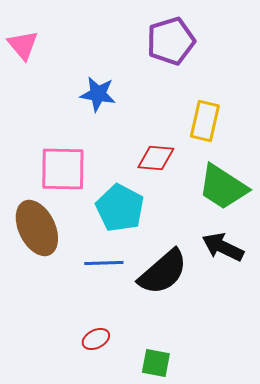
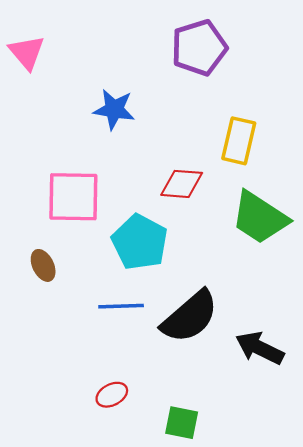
brown ellipse: (37, 228) -> (43, 265), size x0.5
black arrow: (223, 247) -> (260, 348), moved

